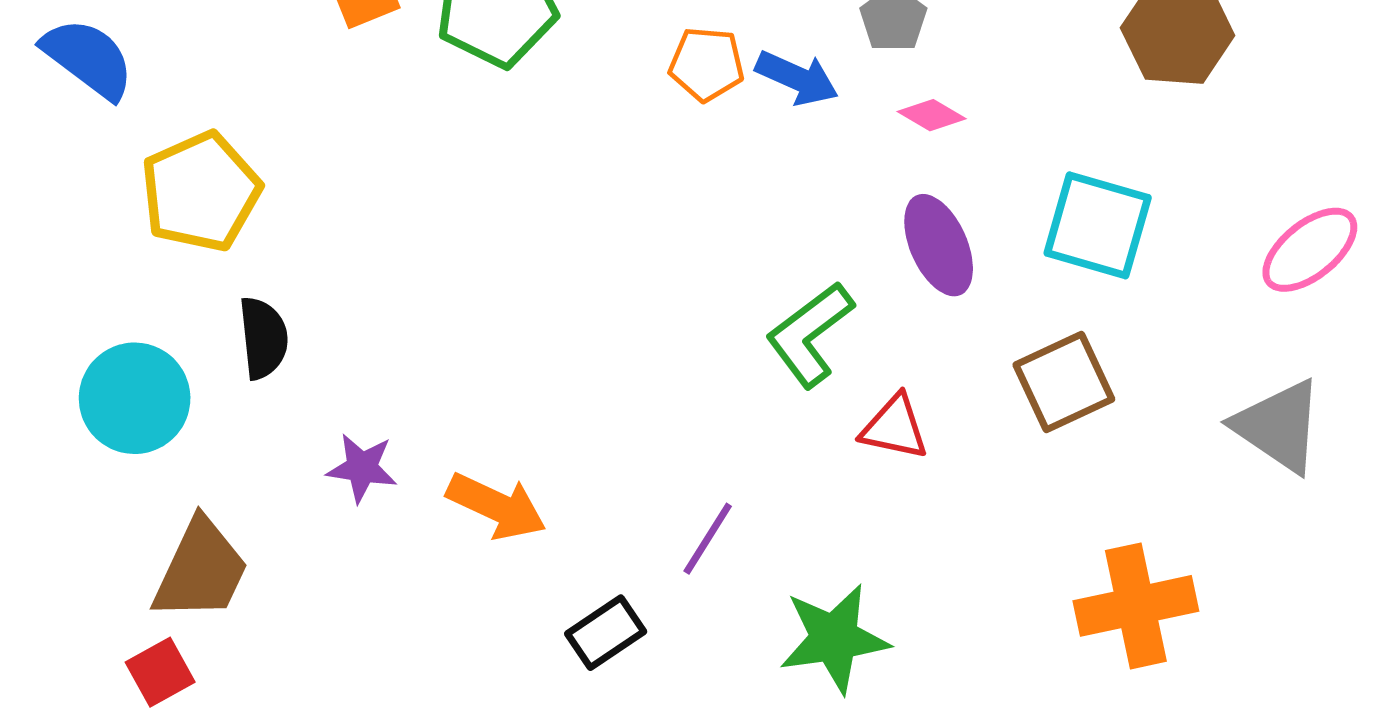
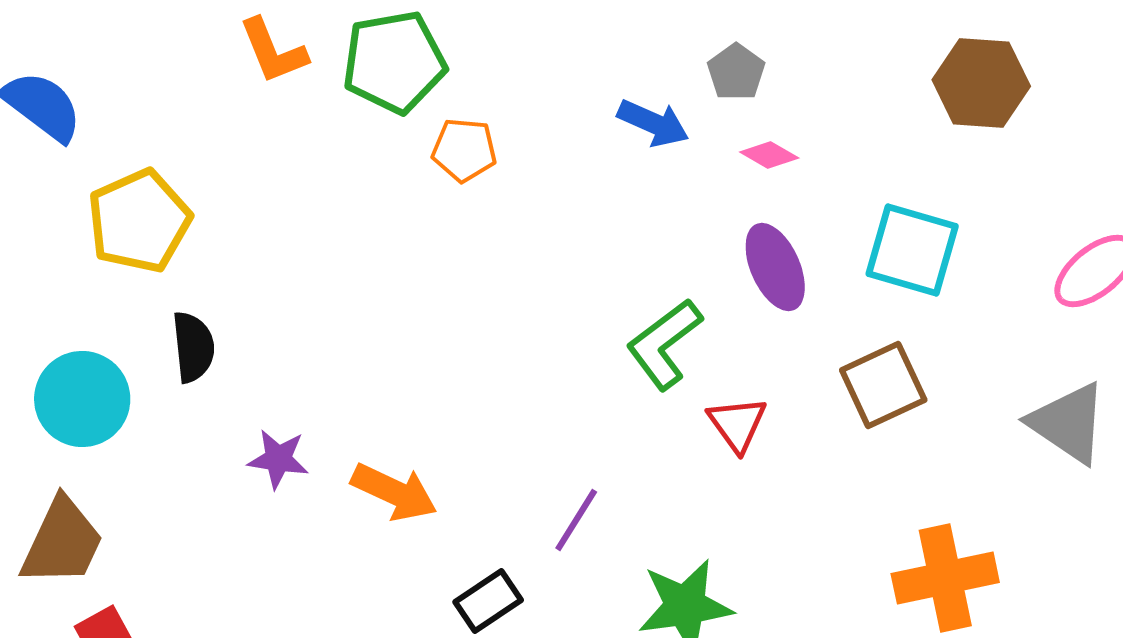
orange pentagon: (707, 64) -> (464, 150), moved
red triangle: (895, 427) -> (737, 424), turned 42
brown trapezoid: (201, 570) -> (62, 542), moved

